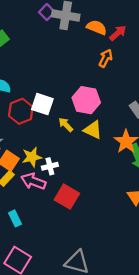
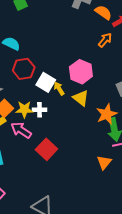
white square: (42, 104) -> (46, 82), moved
white cross: (50, 166) -> (39, 110), moved

